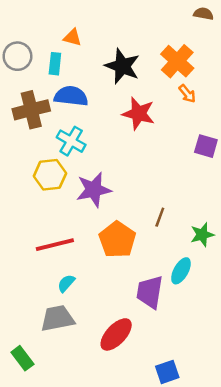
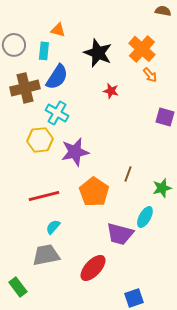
blue semicircle: (71, 96) -> (57, 77), turned 116
red star: (139, 114) -> (111, 91), size x0.6
purple trapezoid: (150, 292) -> (120, 234), turned -84

